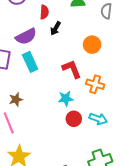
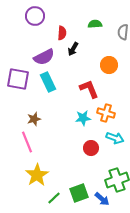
orange cross: (95, 84) -> (106, 113), moved
red circle: (74, 119) -> (91, 148), moved

